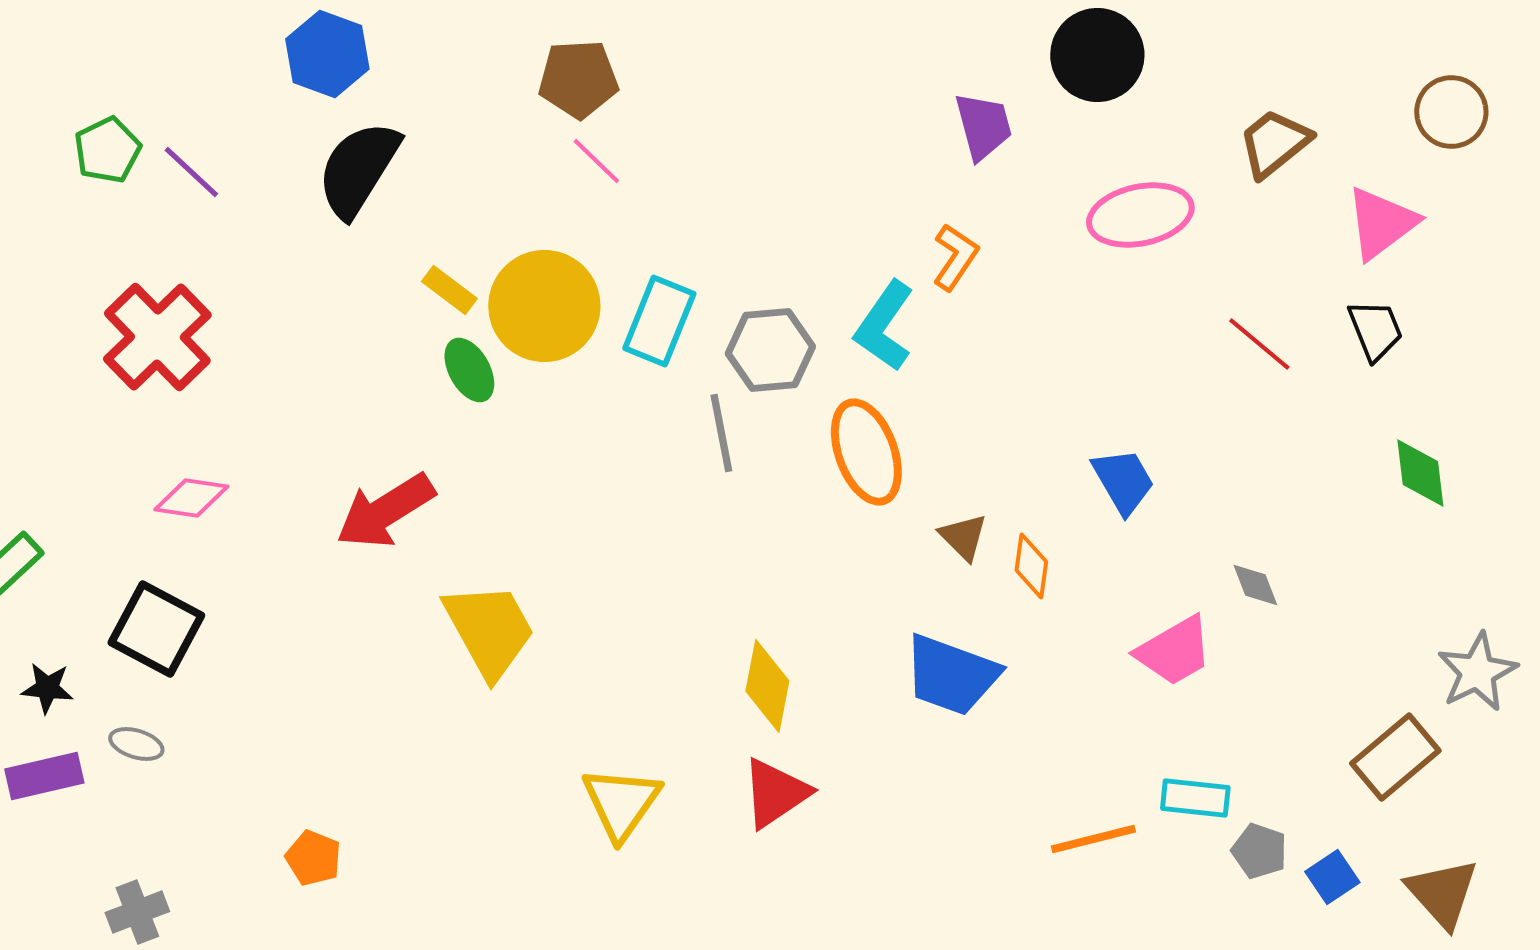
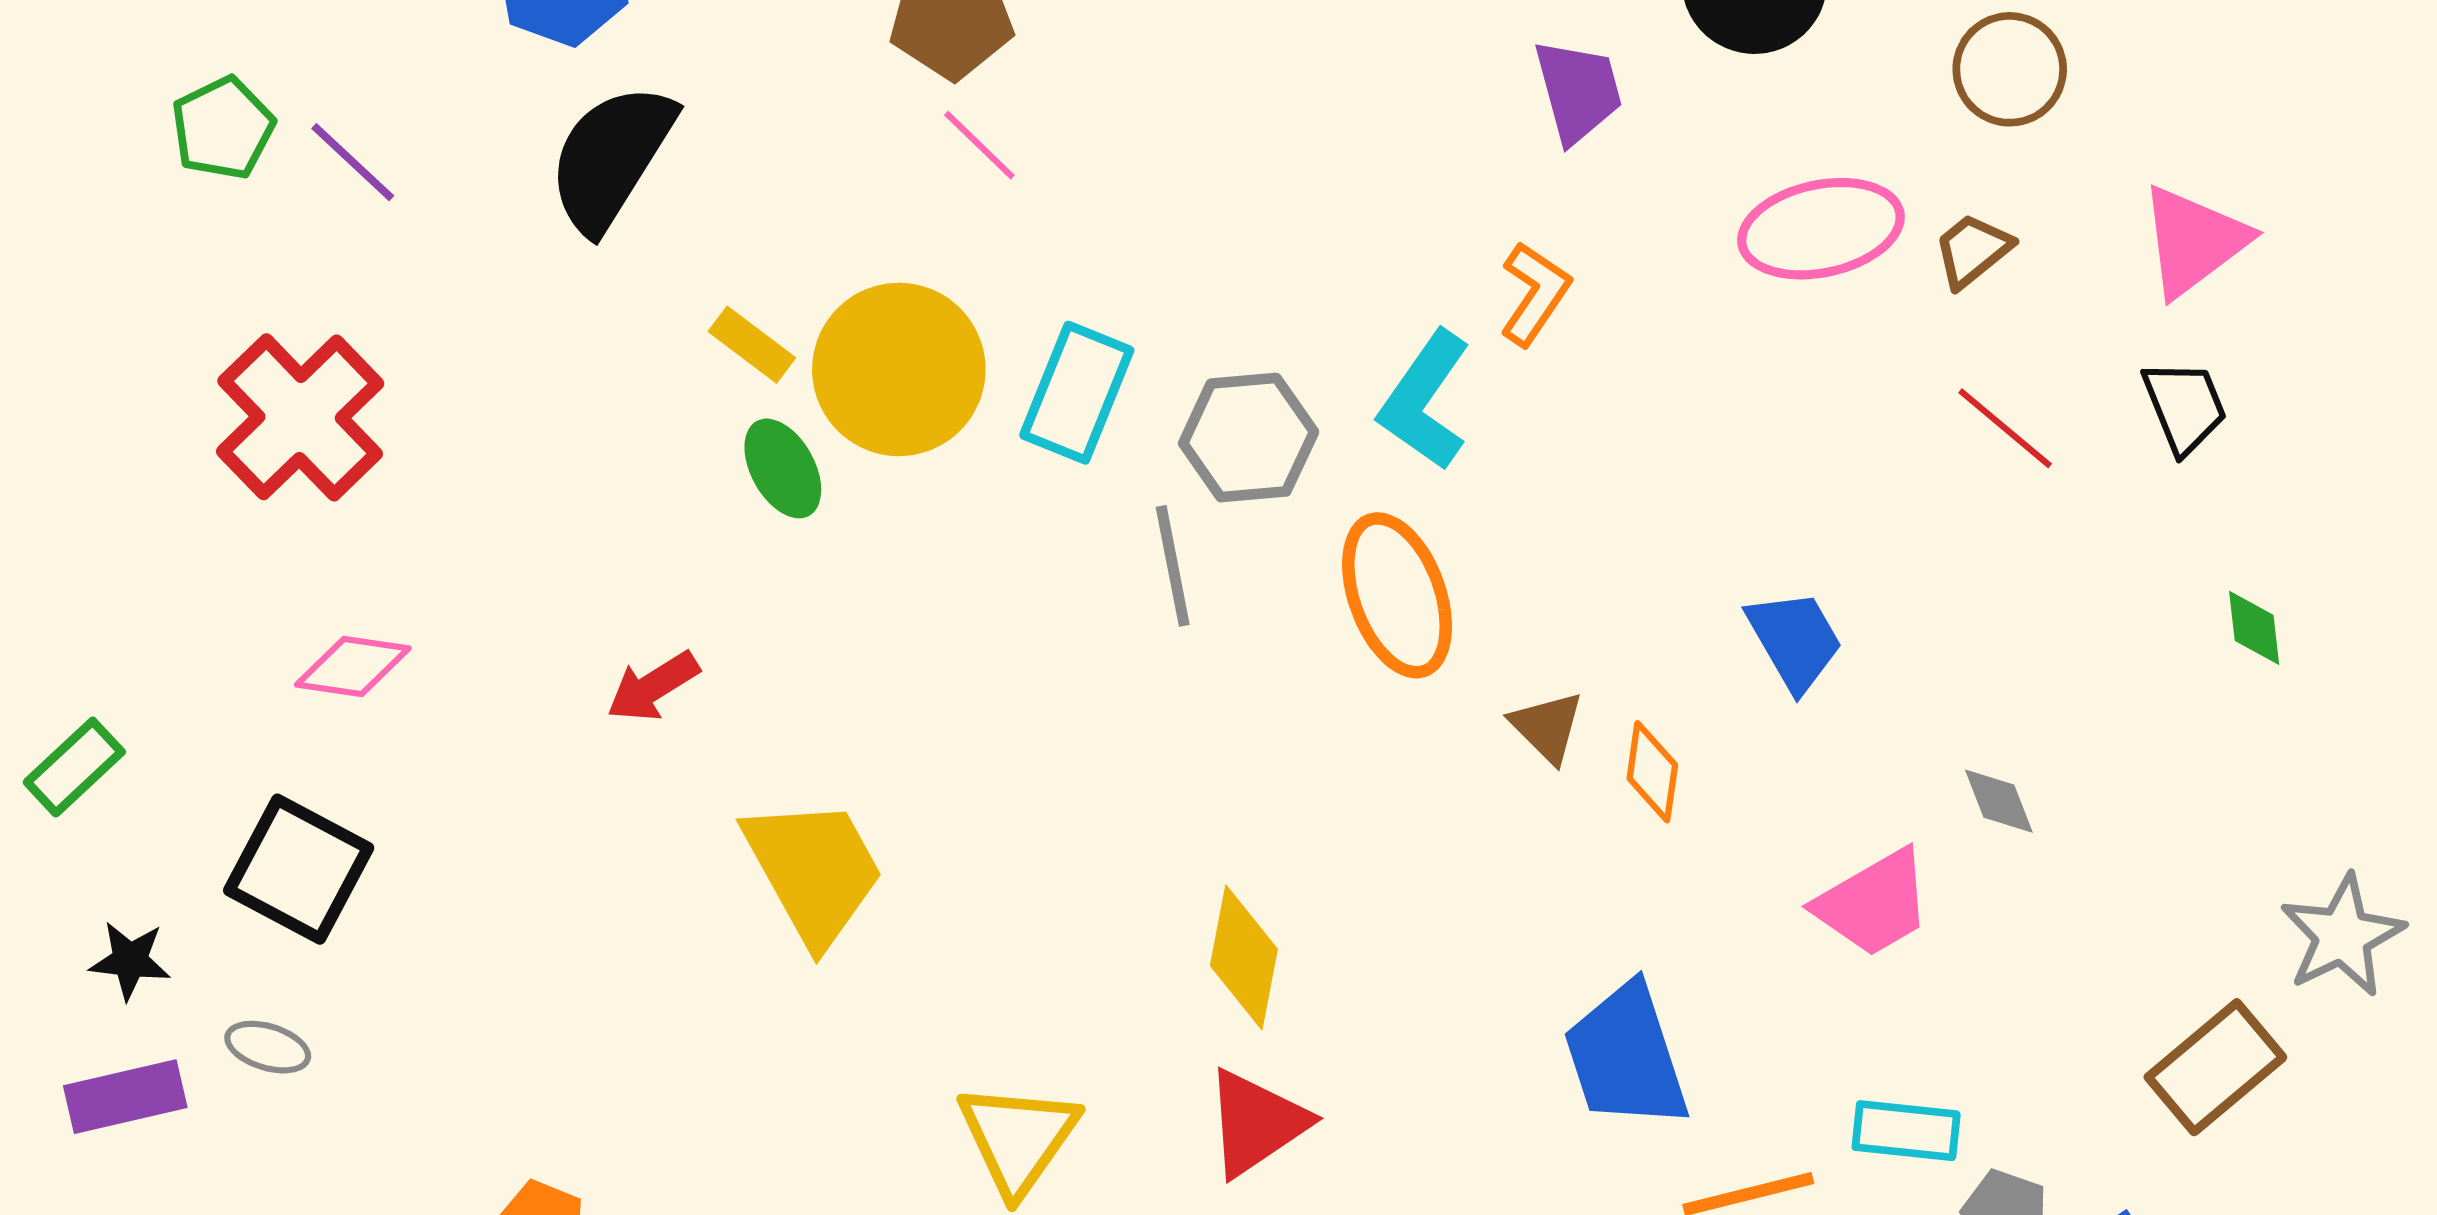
brown circle: (1451, 112) -> (2010, 69), moved
brown trapezoid: (1274, 143) -> (1973, 250), moved, size x0.7
green diamond: (1420, 473) -> (2254, 628), size x0.7
red arrow: (385, 511) -> (653, 687), size x0.6
blue trapezoid: (951, 675) -> (1626, 1056), moved, turned 52

